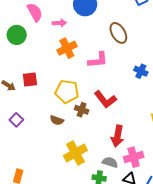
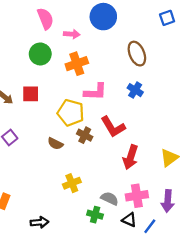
green circle: (17, 35) -> (40, 54), moved
pink L-shape: (98, 60) -> (95, 92), moved
blue cross: (141, 71) -> (135, 90), moved
red arrow: (118, 136) -> (131, 157), moved
yellow cross: (75, 153) -> (72, 183), size x0.7

